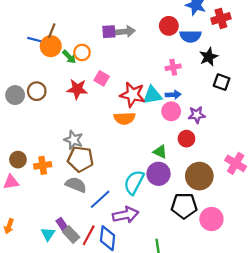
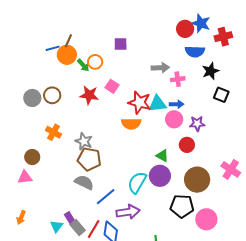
red circle: (169, 26) -> (185, 29), moved
gray arrow: (125, 31) -> (160, 68), moved
blue line: (35, 40) -> (53, 48), turned -32
orange cross: (43, 165) -> (53, 132), moved, turned 35

